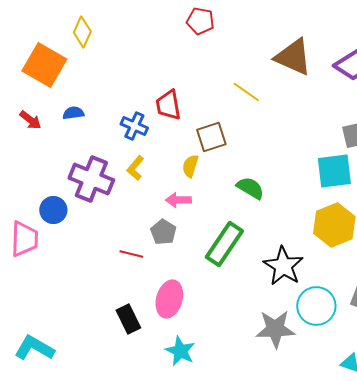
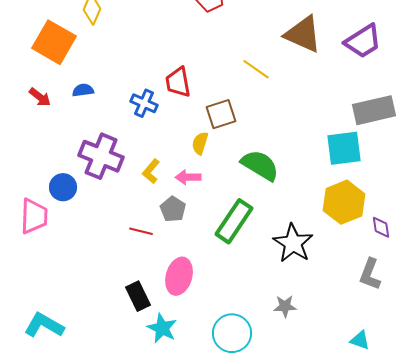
yellow L-shape: (135, 168) -> (151, 171), moved
green semicircle: (250, 188) -> (260, 165), size x1.4
cyan circle: (316, 306) -> (232, 333), moved
gray star: (275, 329) -> (285, 306), size x0.6
cyan star: (180, 351) -> (162, 328), moved

